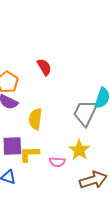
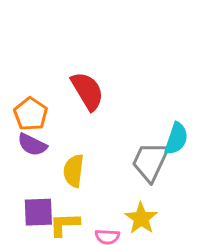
red semicircle: (44, 67) -> (87, 91), size x1.5

